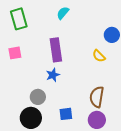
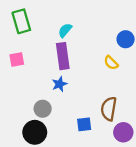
cyan semicircle: (63, 13) -> (65, 30), moved
blue square: (66, 114) -> (84, 124), moved
purple circle: (97, 120) -> (123, 132), moved

